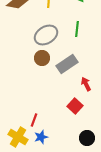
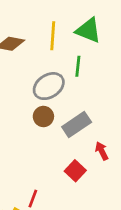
green line: (77, 29) -> (78, 66), moved
red square: (75, 106) -> (75, 171), moved

